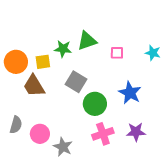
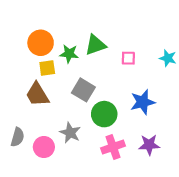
orange circle: (16, 62) -> (41, 43), moved
blue star: (130, 93) -> (143, 102), turned 30
gray star: (63, 147) -> (70, 133), moved

